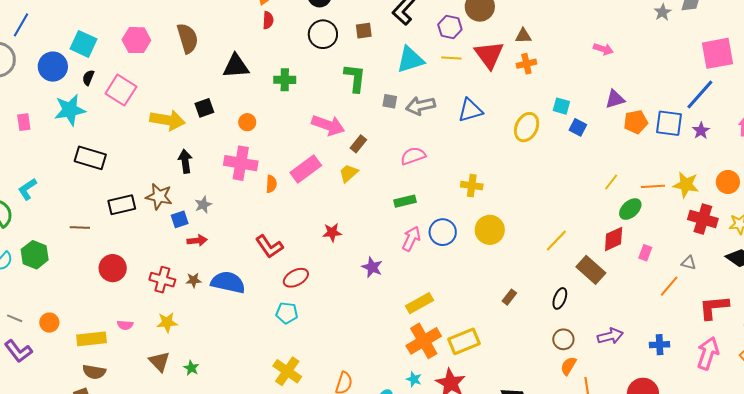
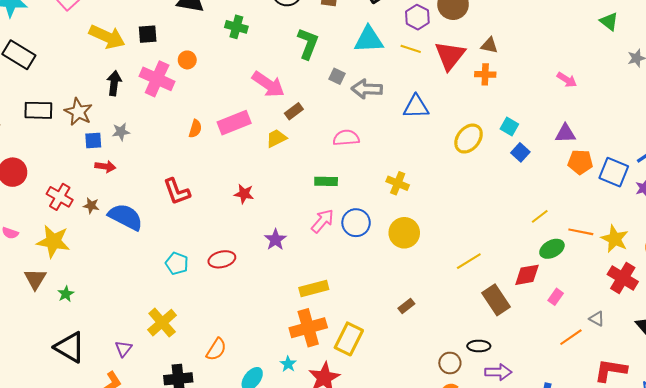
pink cross: (241, 163) -> (157, 79), moved
red ellipse: (296, 278) -> (222, 259), moved
black ellipse: (560, 298) -> (479, 346), moved, turned 55
yellow star: (167, 322) -> (53, 241), size x1.5
yellow rectangle: (464, 341) -> (349, 339), turned -56

